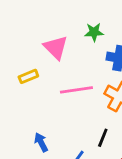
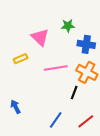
black line: (103, 138) -> (74, 93), moved
blue arrow: (41, 142) -> (15, 107), moved

